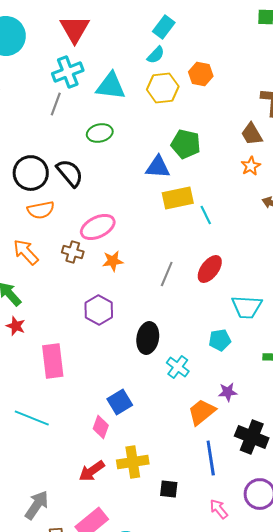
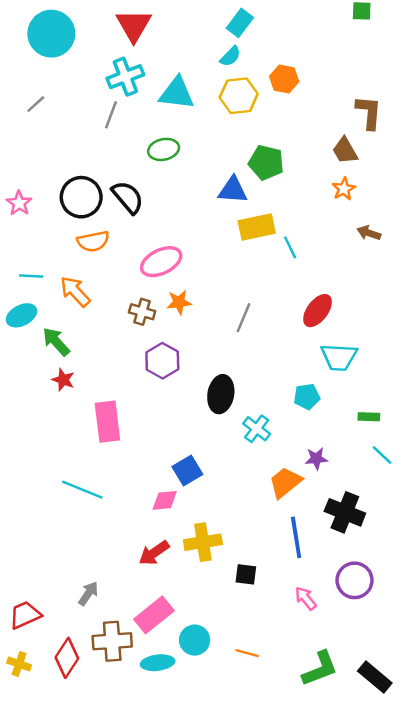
brown cross: (73, 252) -> (142, 312), moved
red ellipse: (210, 269) -> (318, 311), moved
pink diamond: (101, 427) -> (165, 500), turned 65
gray arrow: (37, 505) -> (88, 593), size x0.7

